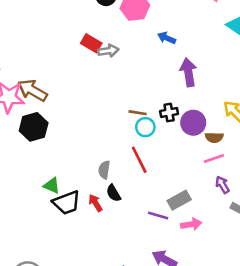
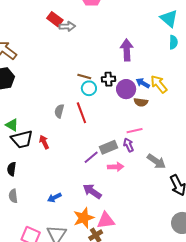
blue arrow: (167, 38) -> (143, 83), moved
pink line: (214, 159) -> (135, 131), moved
gray semicircle: (104, 170) -> (59, 111), moved
purple arrow: (222, 185) -> (128, 145), moved
black semicircle: (113, 193) -> (12, 169), moved, turned 32
purple line: (158, 216) -> (91, 157), turned -63

